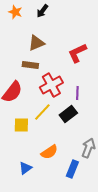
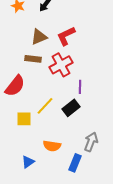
red L-shape: (77, 53) -> (66, 36), moved
red cross: (51, 85) -> (61, 65), moved
orange semicircle: (49, 152) -> (52, 146), turned 42

